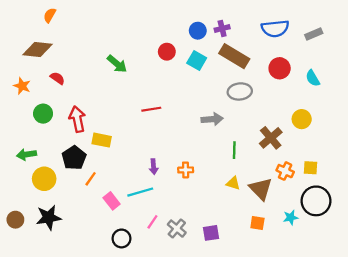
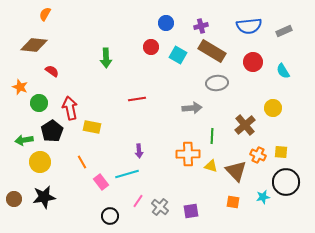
blue circle: (198, 31) -> (166, 23), moved
green arrow: (117, 64) -> (106, 58), turned 48
orange star: (22, 86) -> (20, 87), moved
black pentagon: (74, 158) -> (52, 131), moved
orange cross: (186, 170) -> (188, 154), moved, size x1.6
orange line: (91, 179) -> (82, 162), turned -64

